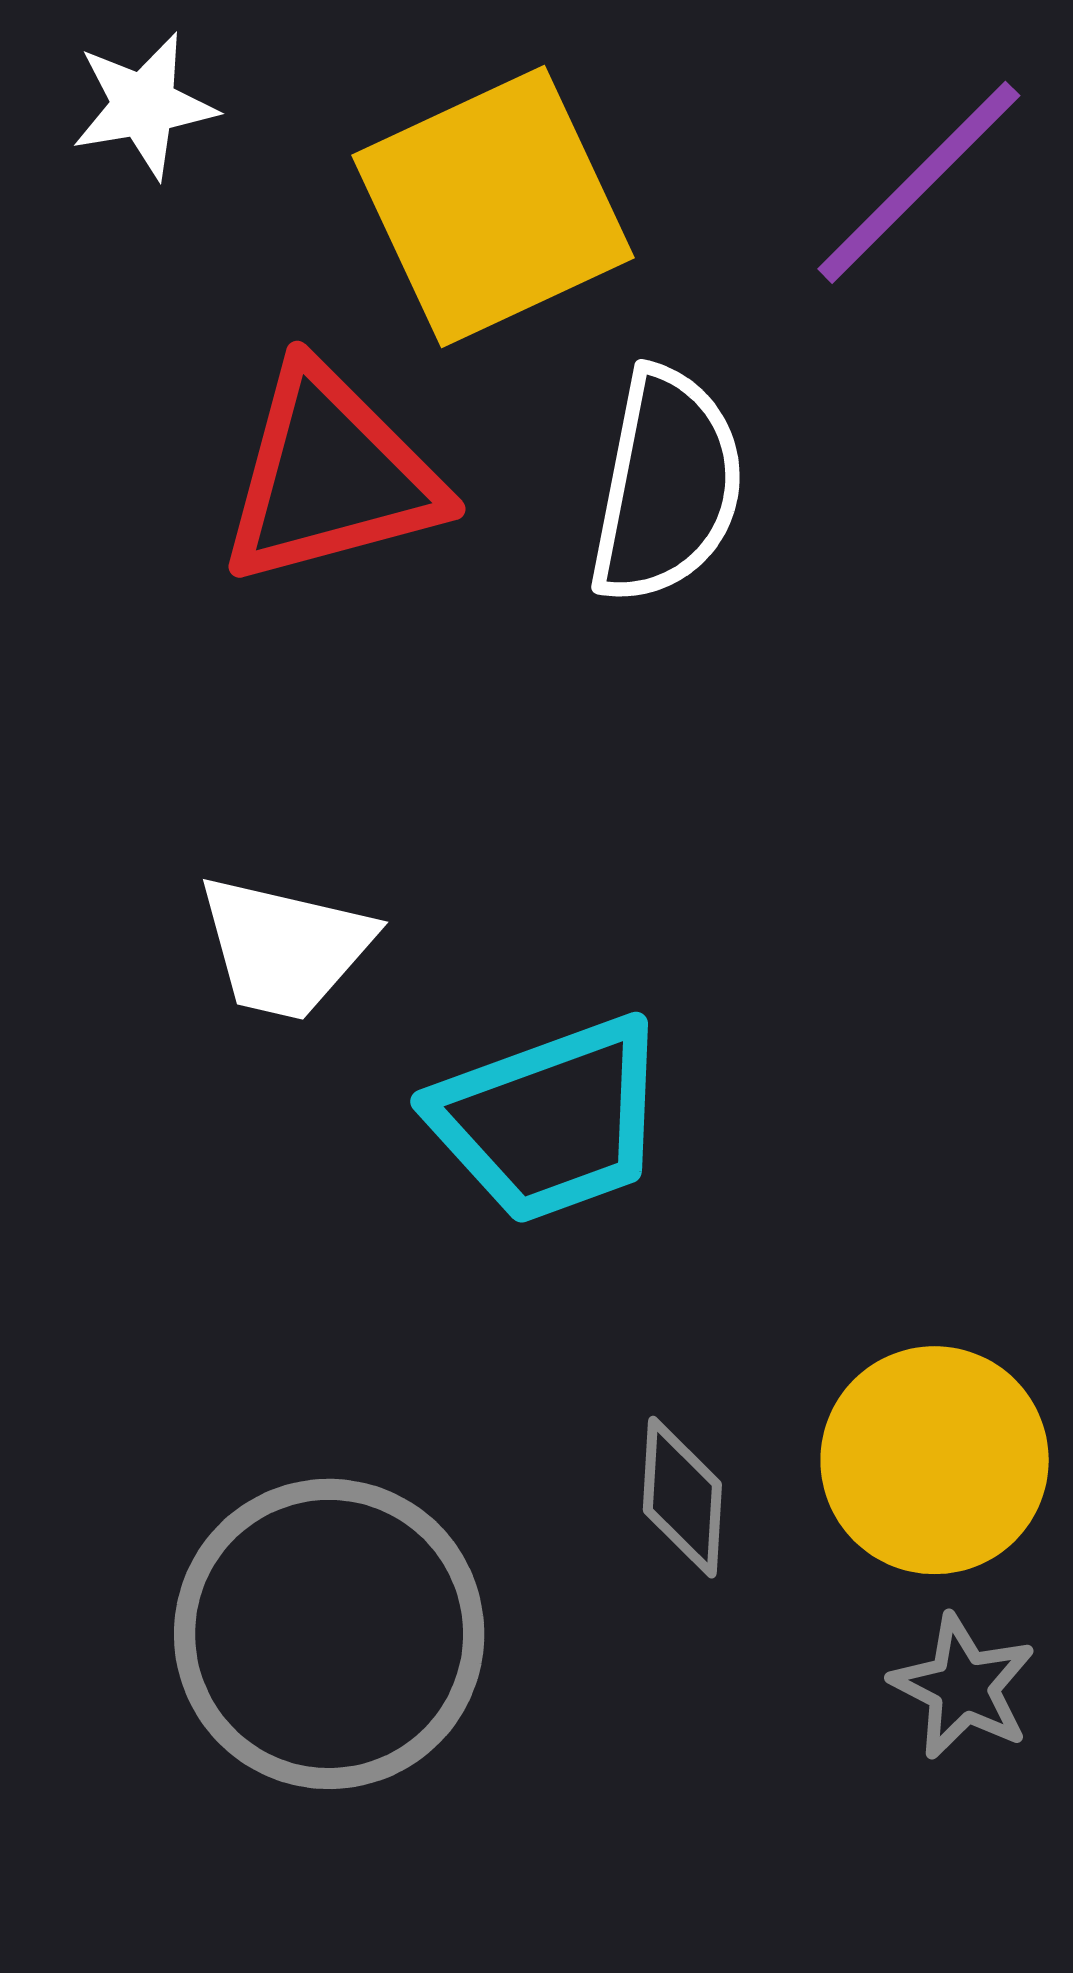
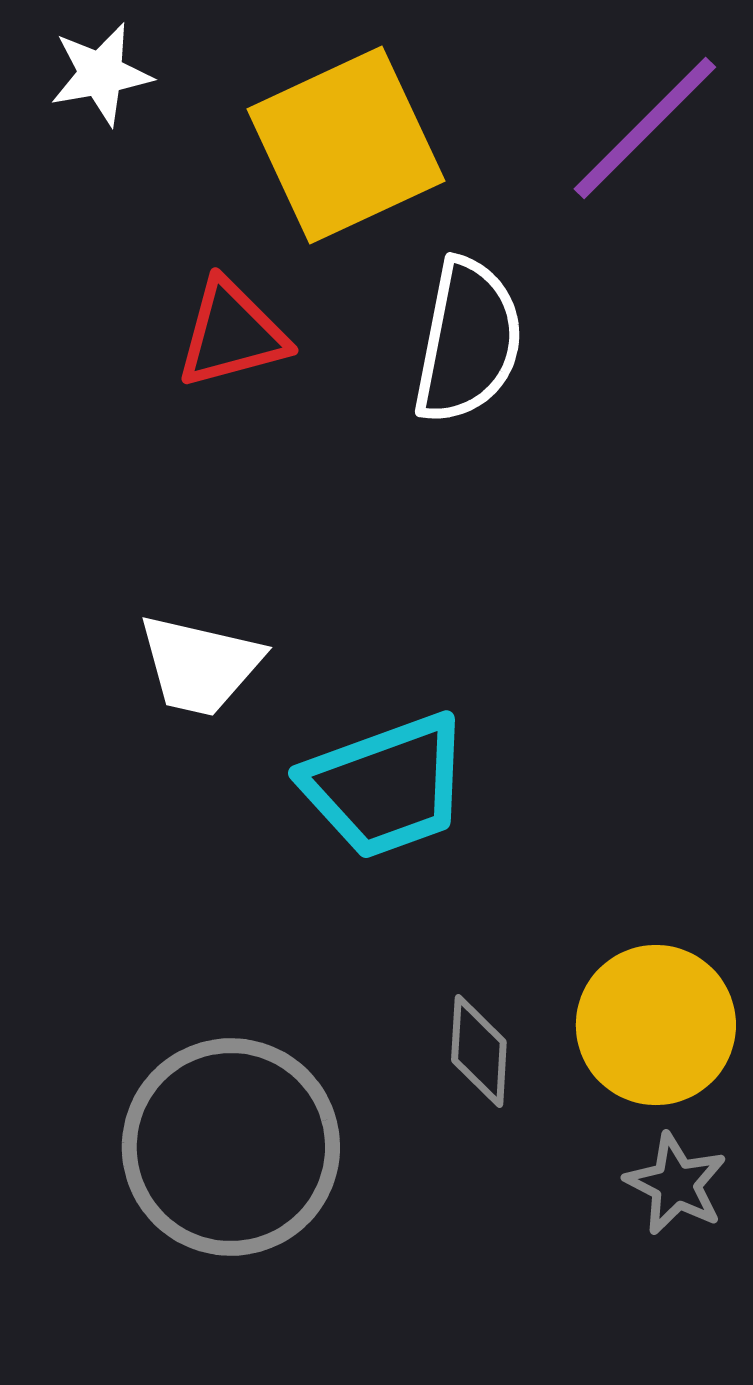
red triangle: (331, 476) -> (232, 334), size x0.7

